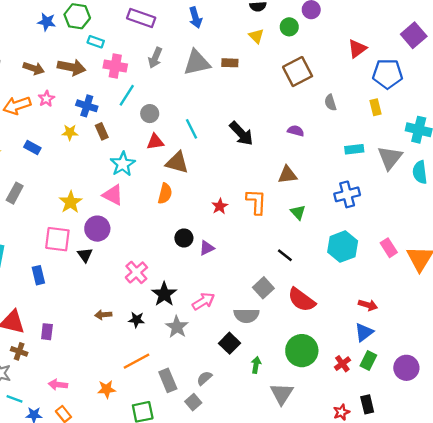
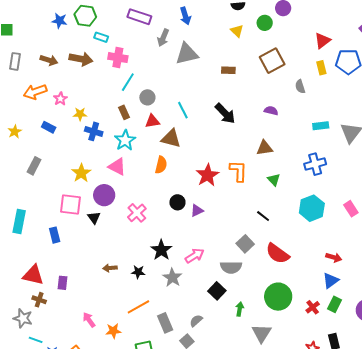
gray arrow: (155, 58) -> (163, 38), moved
brown rectangle: (230, 63) -> (228, 70), moved
pink star: (46, 99) -> (60, 99), moved
blue cross: (87, 106) -> (94, 131), moved
yellow rectangle: (375, 107) -> (321, 68), moved
brown rectangle: (102, 131) -> (124, 112), moved
red star: (220, 206) -> (207, 175), size x1.6
pink cross: (136, 272) -> (137, 213), moved
pink arrow: (58, 385) -> (89, 320), moved, turned 49

